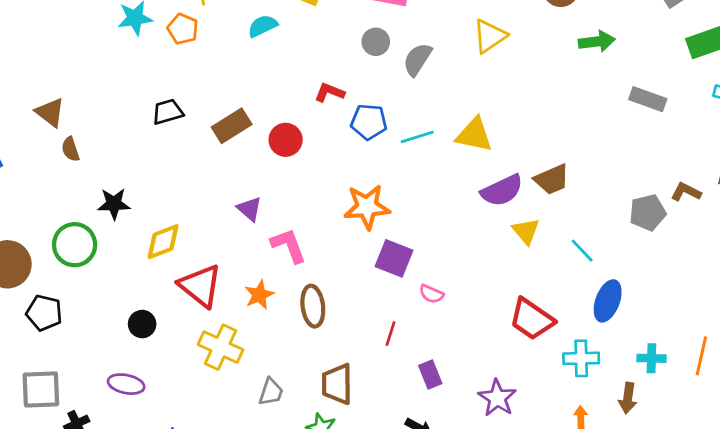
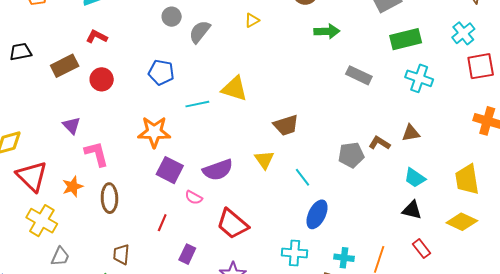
yellow triangle: (490, 36) -> (252, 20), size x0.6
red L-shape: (330, 92) -> (97, 37), moved
cyan line: (417, 137) -> (197, 104), moved
purple semicircle: (502, 190) -> (218, 170), moved
red trapezoid: (532, 319) -> (232, 224), moved
purple rectangle: (430, 374) -> (187, 254), turned 42
brown trapezoid: (337, 384) -> (121, 254), size x0.7
gray trapezoid: (271, 392) -> (60, 256), moved

